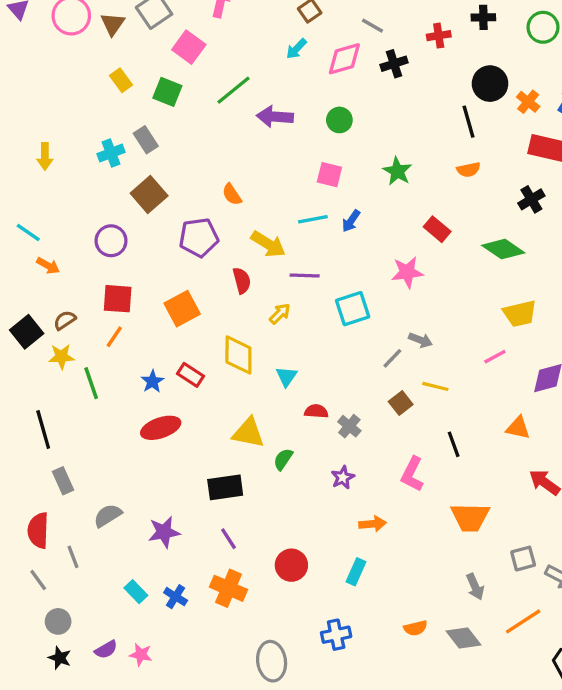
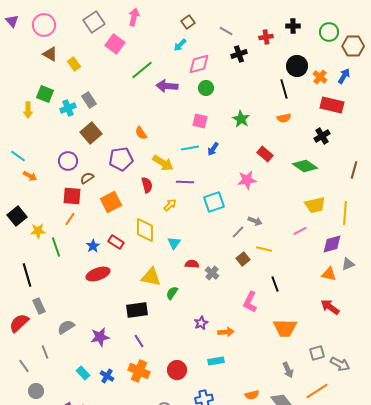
brown triangle: (113, 24) -> (50, 54), moved, turned -35
pink diamond: (344, 59) -> (199, 64), moved
green square: (167, 92) -> (45, 94), moved
brown semicircle: (65, 320) -> (87, 178), moved
orange triangle: (518, 428) -> (329, 274), moved
purple star: (343, 477) -> (201, 323), moved
red semicircle: (38, 530) -> (19, 323), moved, turned 45
red circle: (291, 565) -> (177, 370), moved
cyan rectangle: (356, 572) -> (216, 361), turned 56

